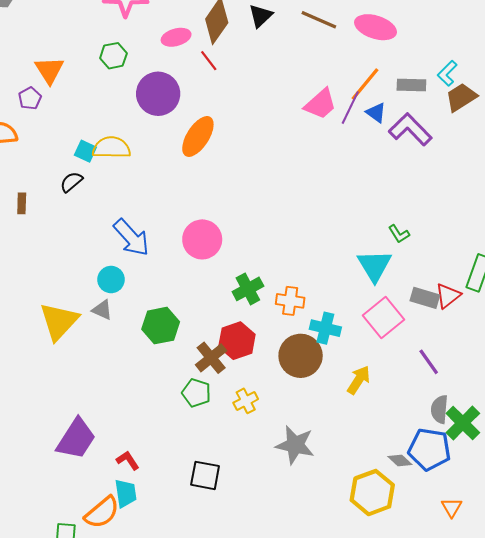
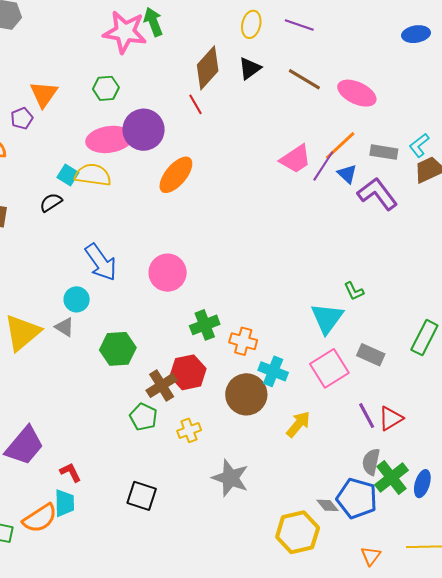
pink ellipse: (176, 37) -> (109, 139), moved, size x1.6
red triangle: (448, 296) -> (391, 418), moved

